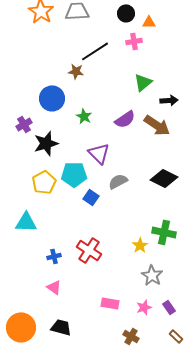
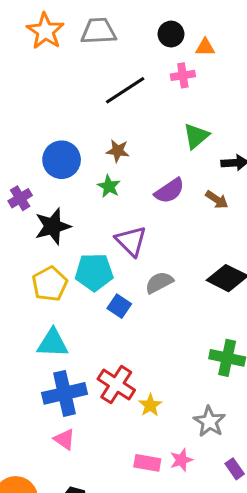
brown star: (76, 71) -> (118, 151), moved
brown arrow: (157, 125) -> (217, 200), size x0.6
cyan triangle: (26, 222) -> (53, 343), moved
yellow star: (140, 245) -> (150, 405), moved
blue cross: (54, 256) -> (65, 393), size x2.0
pink star: (144, 307) -> (181, 460), moved

